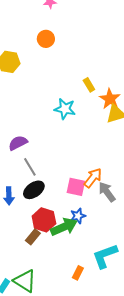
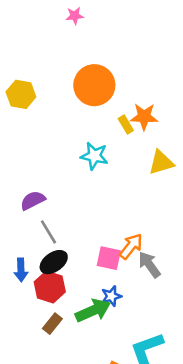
orange circle: (46, 39) -> (94, 85), moved, size x1.8
orange star: (110, 99) -> (144, 117), moved, turned -30
red hexagon: (44, 220) -> (50, 287), moved

